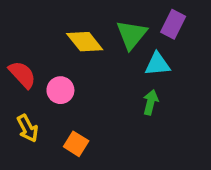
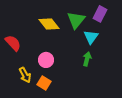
cyan triangle: (157, 64) -> (91, 37), turned -49
pink circle: (60, 90) -> (46, 60), moved
yellow arrow: (28, 128) -> (25, 75), moved

